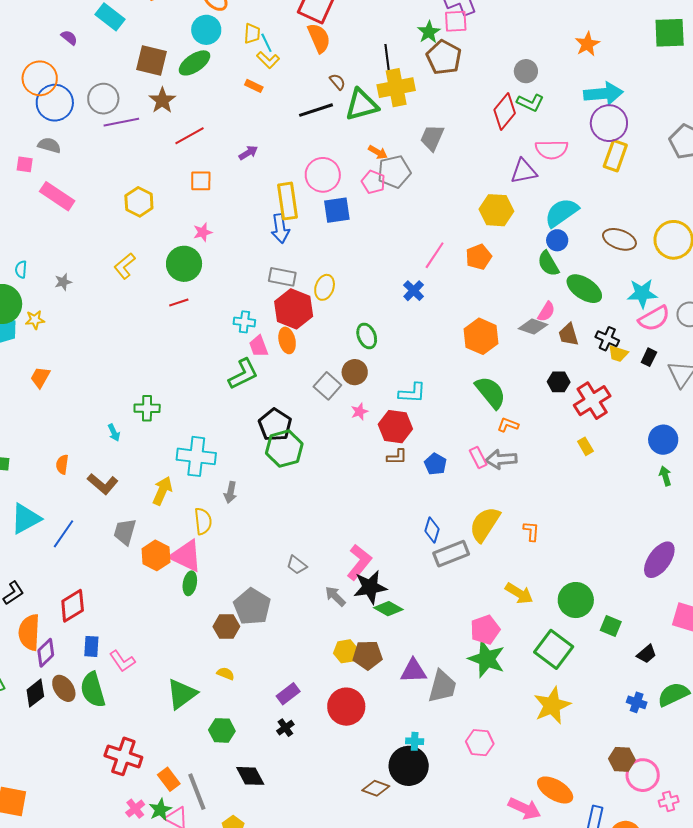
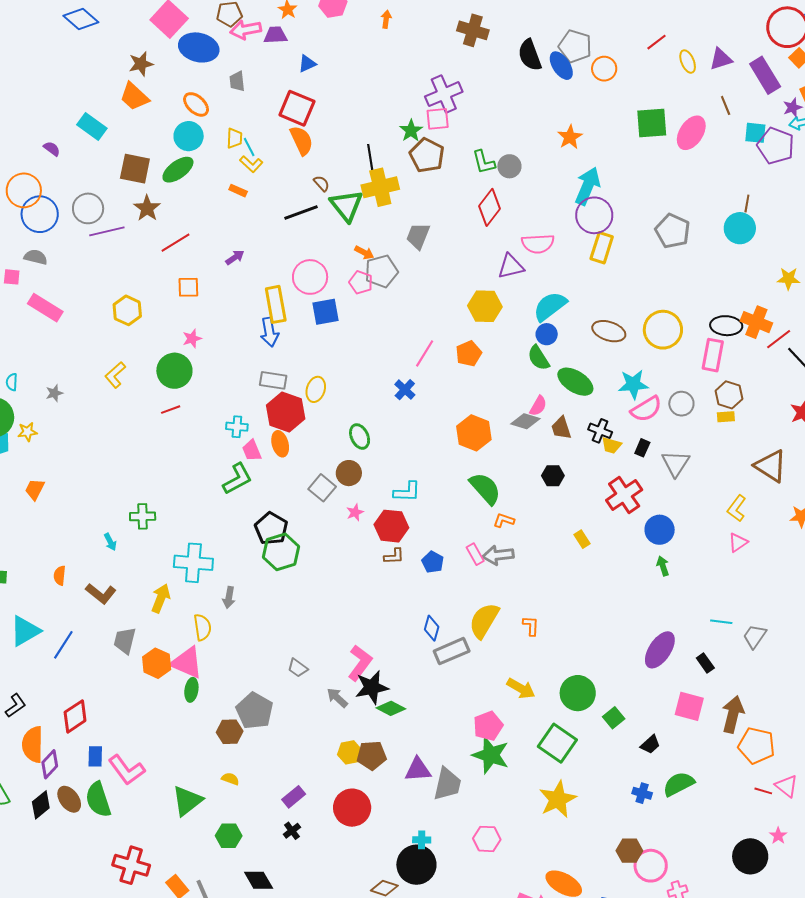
cyan arrow: (603, 94) -> (588, 186), turned -60
green L-shape: (530, 103) -> (484, 162), moved, turned 52
green triangle: (362, 105) -> (346, 206), turned -51
red cross: (592, 401) -> (624, 495), moved
green square: (611, 626) -> (614, 718), turned 30
pink L-shape: (122, 661) -> (127, 770), size x1.4

